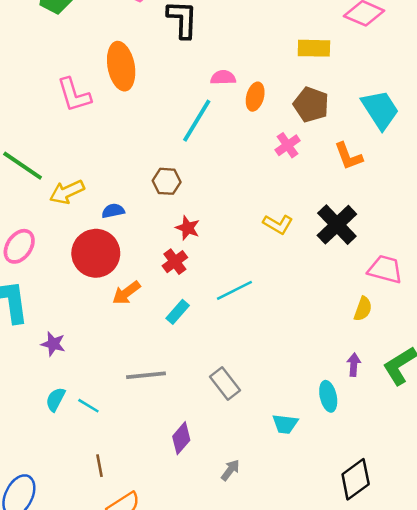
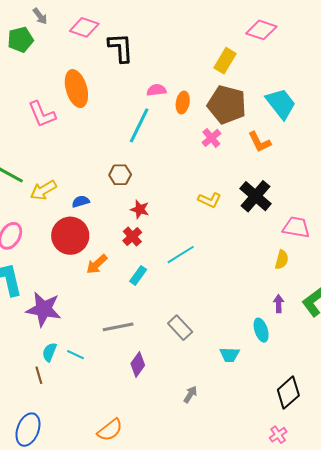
yellow rectangle: (314, 48) -> (225, 61), turned -55
brown pentagon: (311, 105) -> (227, 105), size x1.4
purple star: (53, 344) -> (44, 309), size x1.8
purple diamond: (181, 438) -> (138, 364), moved
brown line: (99, 466) -> (39, 375), moved

